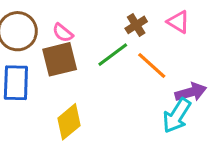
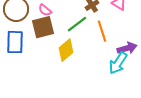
orange line: (152, 66) -> (102, 31), turned 30
yellow diamond: (69, 122) -> (66, 50), moved

